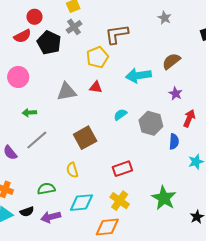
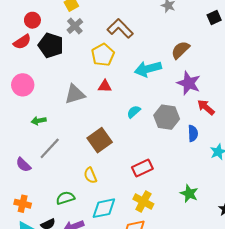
brown L-shape: (117, 34) -> (120, 28), turned 60
purple star: (176, 93) -> (189, 83), size x1.6
red arrow: (189, 118) -> (206, 107), turned -66
green star: (164, 198) -> (189, 193), size x0.7

